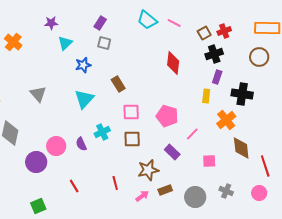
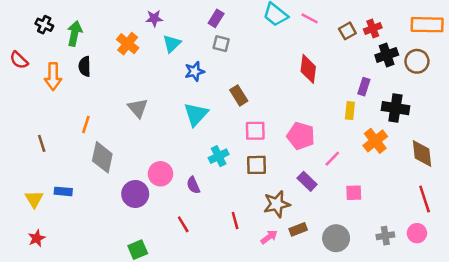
orange cross: (13, 42) -> (128, 44), moved
black cross: (214, 54) -> (387, 55), moved
purple semicircle: (81, 144) -> (193, 185), moved
brown diamond: (241, 148) -> (422, 154), moved
gray cross: (226, 191) -> (385, 236), moved, turned -32

